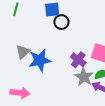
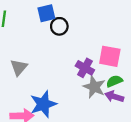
blue star: (40, 60) -> (43, 104), moved

